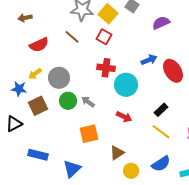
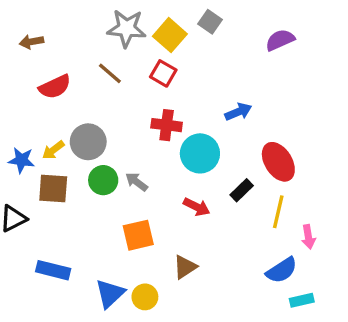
purple semicircle: (161, 23) -> (280, 40), moved
red ellipse: (173, 71) -> (278, 162), moved
yellow arrow: (35, 74) -> (53, 150), moved
brown square: (38, 106) -> (53, 188), turned 30
black rectangle: (161, 110) -> (242, 190), moved
yellow line: (161, 132) -> (278, 212), moved, turned 66
blue semicircle: (161, 164) -> (282, 270), moved
yellow circle: (131, 171) -> (145, 297), moved

